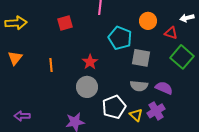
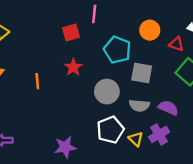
red square: (65, 23) -> (71, 32), moved
red star: (90, 62) -> (73, 67), moved
gray circle: (87, 87) -> (107, 92), moved

